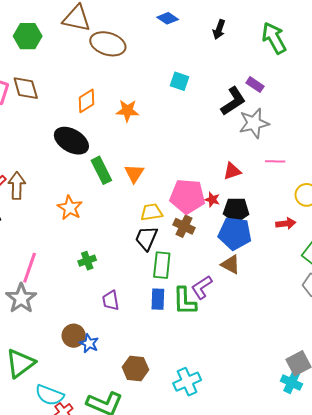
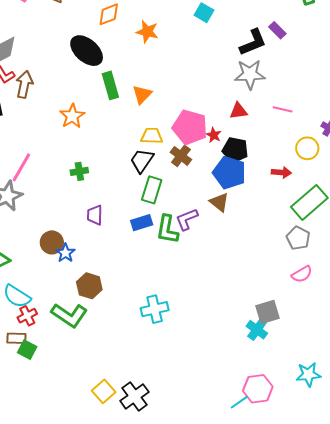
gray star: (254, 123) -> (250, 74), moved
blue rectangle: (158, 299) -> (142, 223), turned 60
brown hexagon: (135, 368) -> (89, 286), moved

